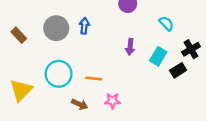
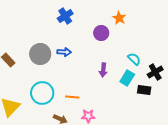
cyan semicircle: (166, 23) -> (134, 59), moved
blue arrow: (84, 26) -> (64, 52), turned 88
black rectangle: (178, 70) -> (144, 90), turned 40

